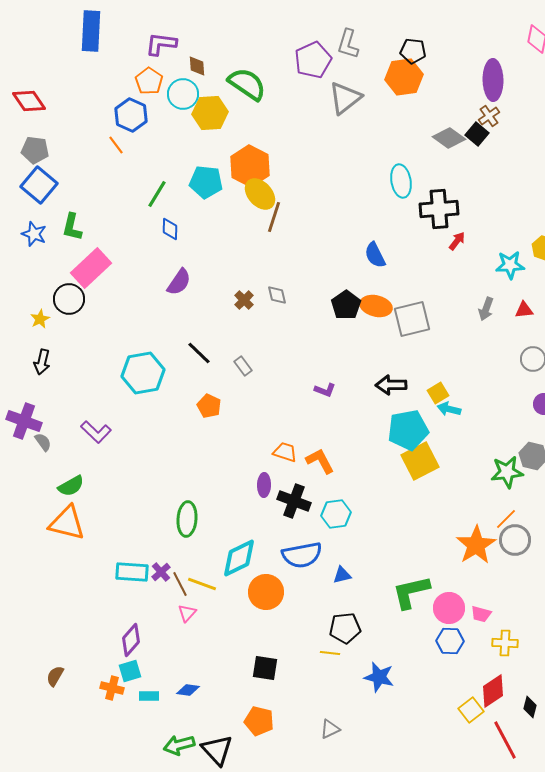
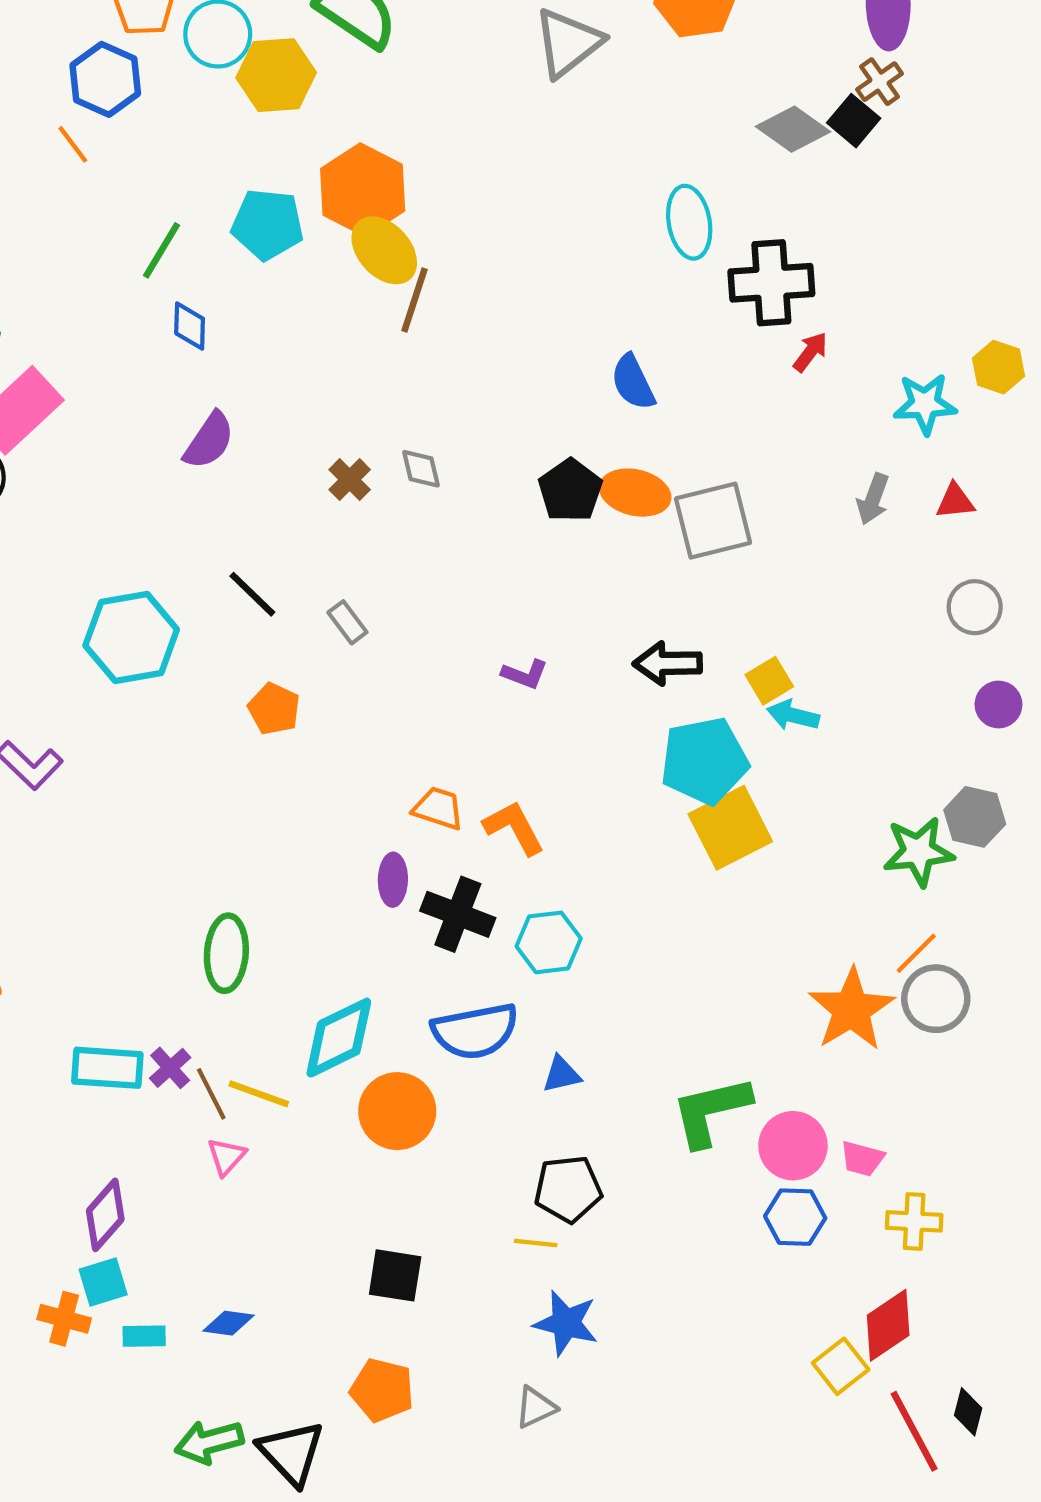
blue star: (379, 677) -> (566, 1323), moved
black diamond: (530, 707) -> (968, 1412), moved

